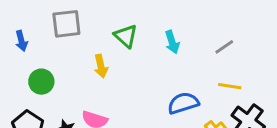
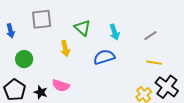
blue semicircle: (183, 103) -> (104, 57), moved

